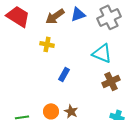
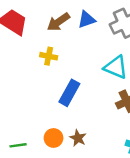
blue rectangle: (64, 74) -> (69, 93), size x1.5

